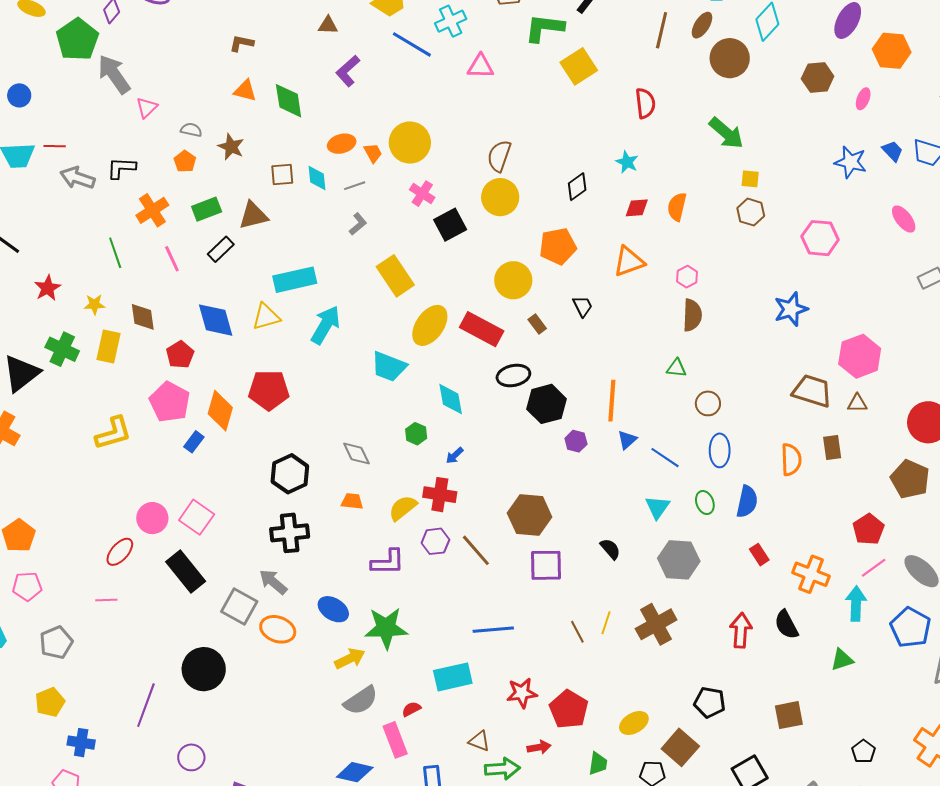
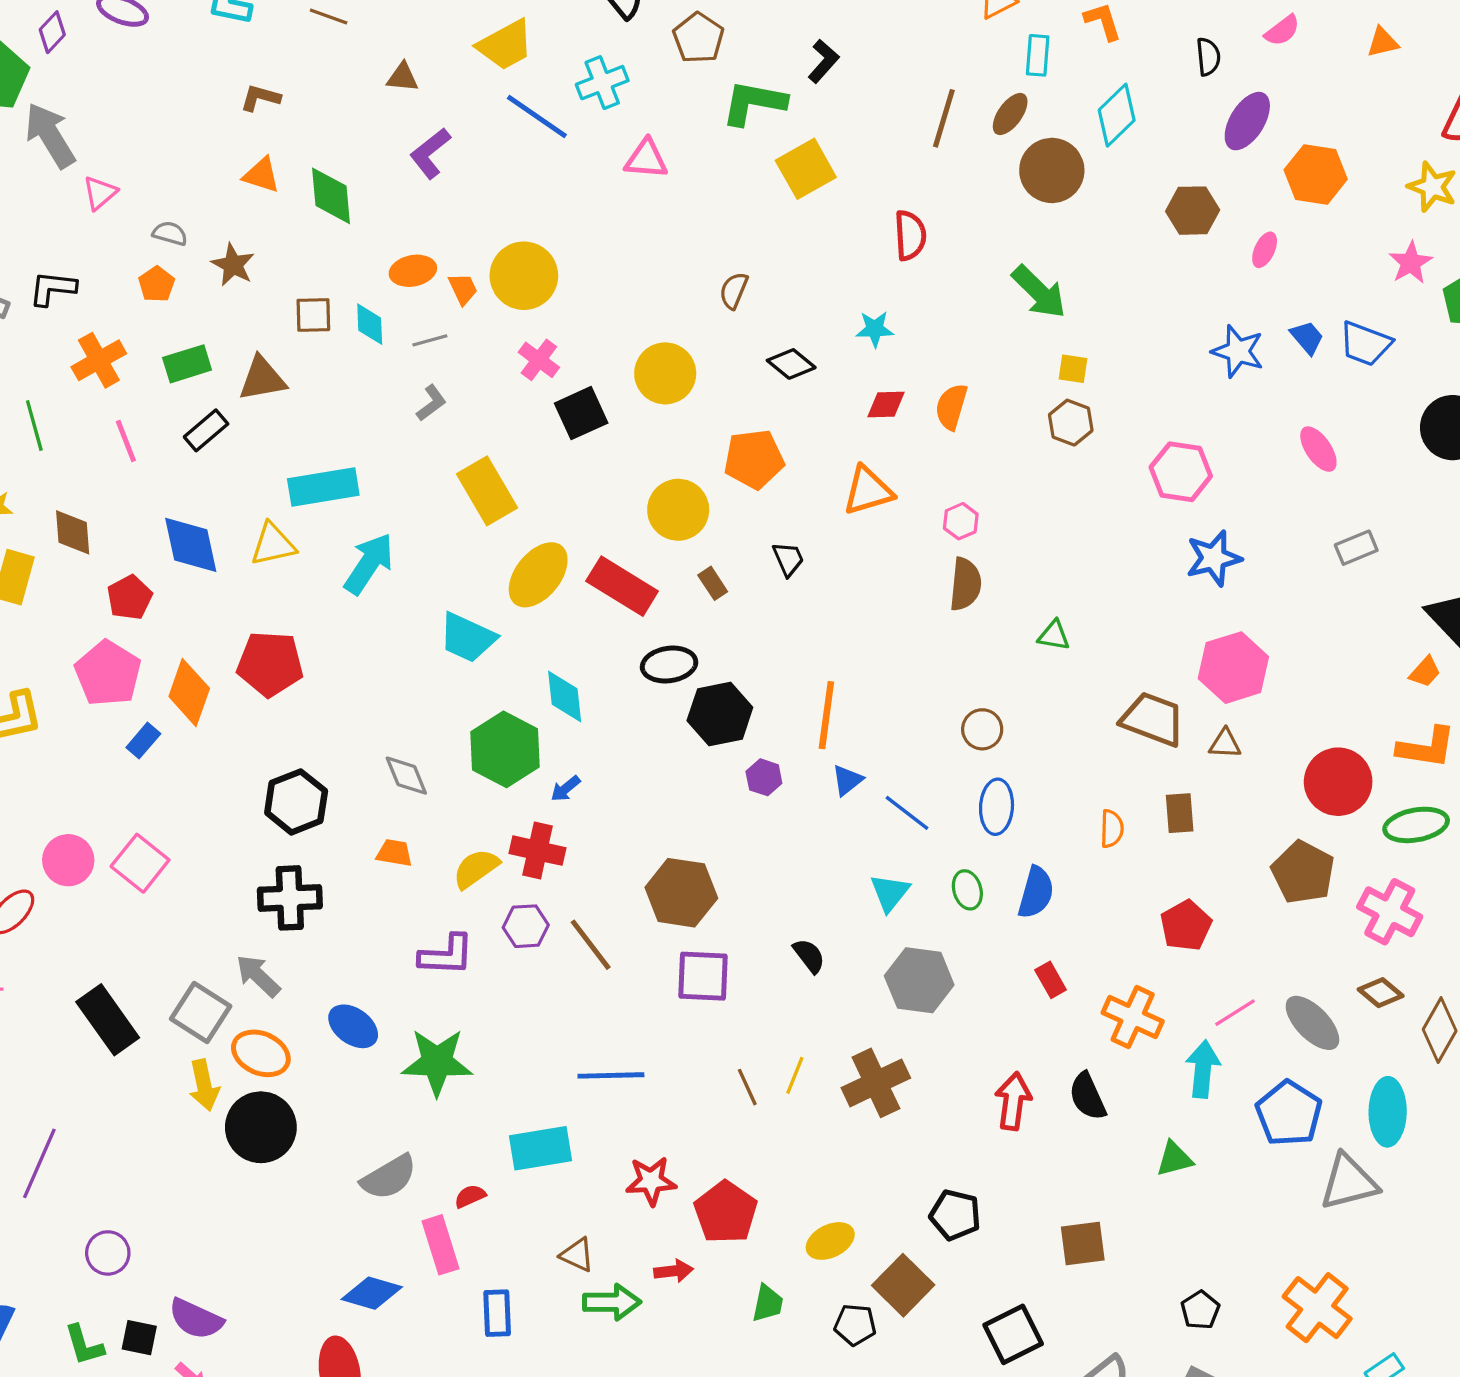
brown semicircle: (499, 156) -> (734, 291), moved, size x0.7
cyan star: (627, 162) -> (875, 329), turned -30
black diamond: (577, 187) -> (791, 364), turned 72
blue star: (791, 309) -> (1214, 558), moved
green triangle: (676, 368) -> (1054, 635), moved
green hexagon: (416, 434) -> (505, 749), size x2.0
orange semicircle: (791, 460) -> (1112, 829), size x0.7
red pentagon: (868, 529) -> (1186, 926), moved
black rectangle: (186, 572) -> (108, 1020), moved
yellow arrow: (350, 659) -> (204, 1085), moved, turned 100
black circle: (204, 669) -> (261, 1127), moved

